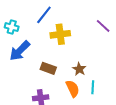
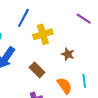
brown rectangle: (48, 68) -> (37, 70), turned 35
brown star: (79, 69) -> (68, 54), moved

